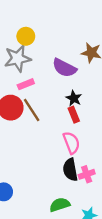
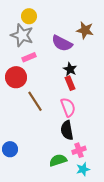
gray star: (18, 58) -> (22, 35), turned 30
brown line: (32, 110) -> (35, 101), moved
pink cross: (87, 174) -> (79, 150), moved

